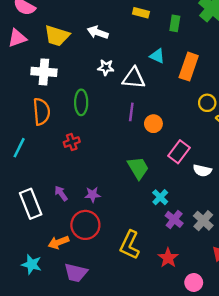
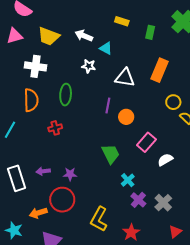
cyan triangle: (157, 56) -> (106, 48), moved
white triangle: (134, 78) -> (125, 78), moved
white semicircle: (202, 170) -> (165, 160), turned 133
purple arrow: (61, 193) -> (43, 171), turned -64

